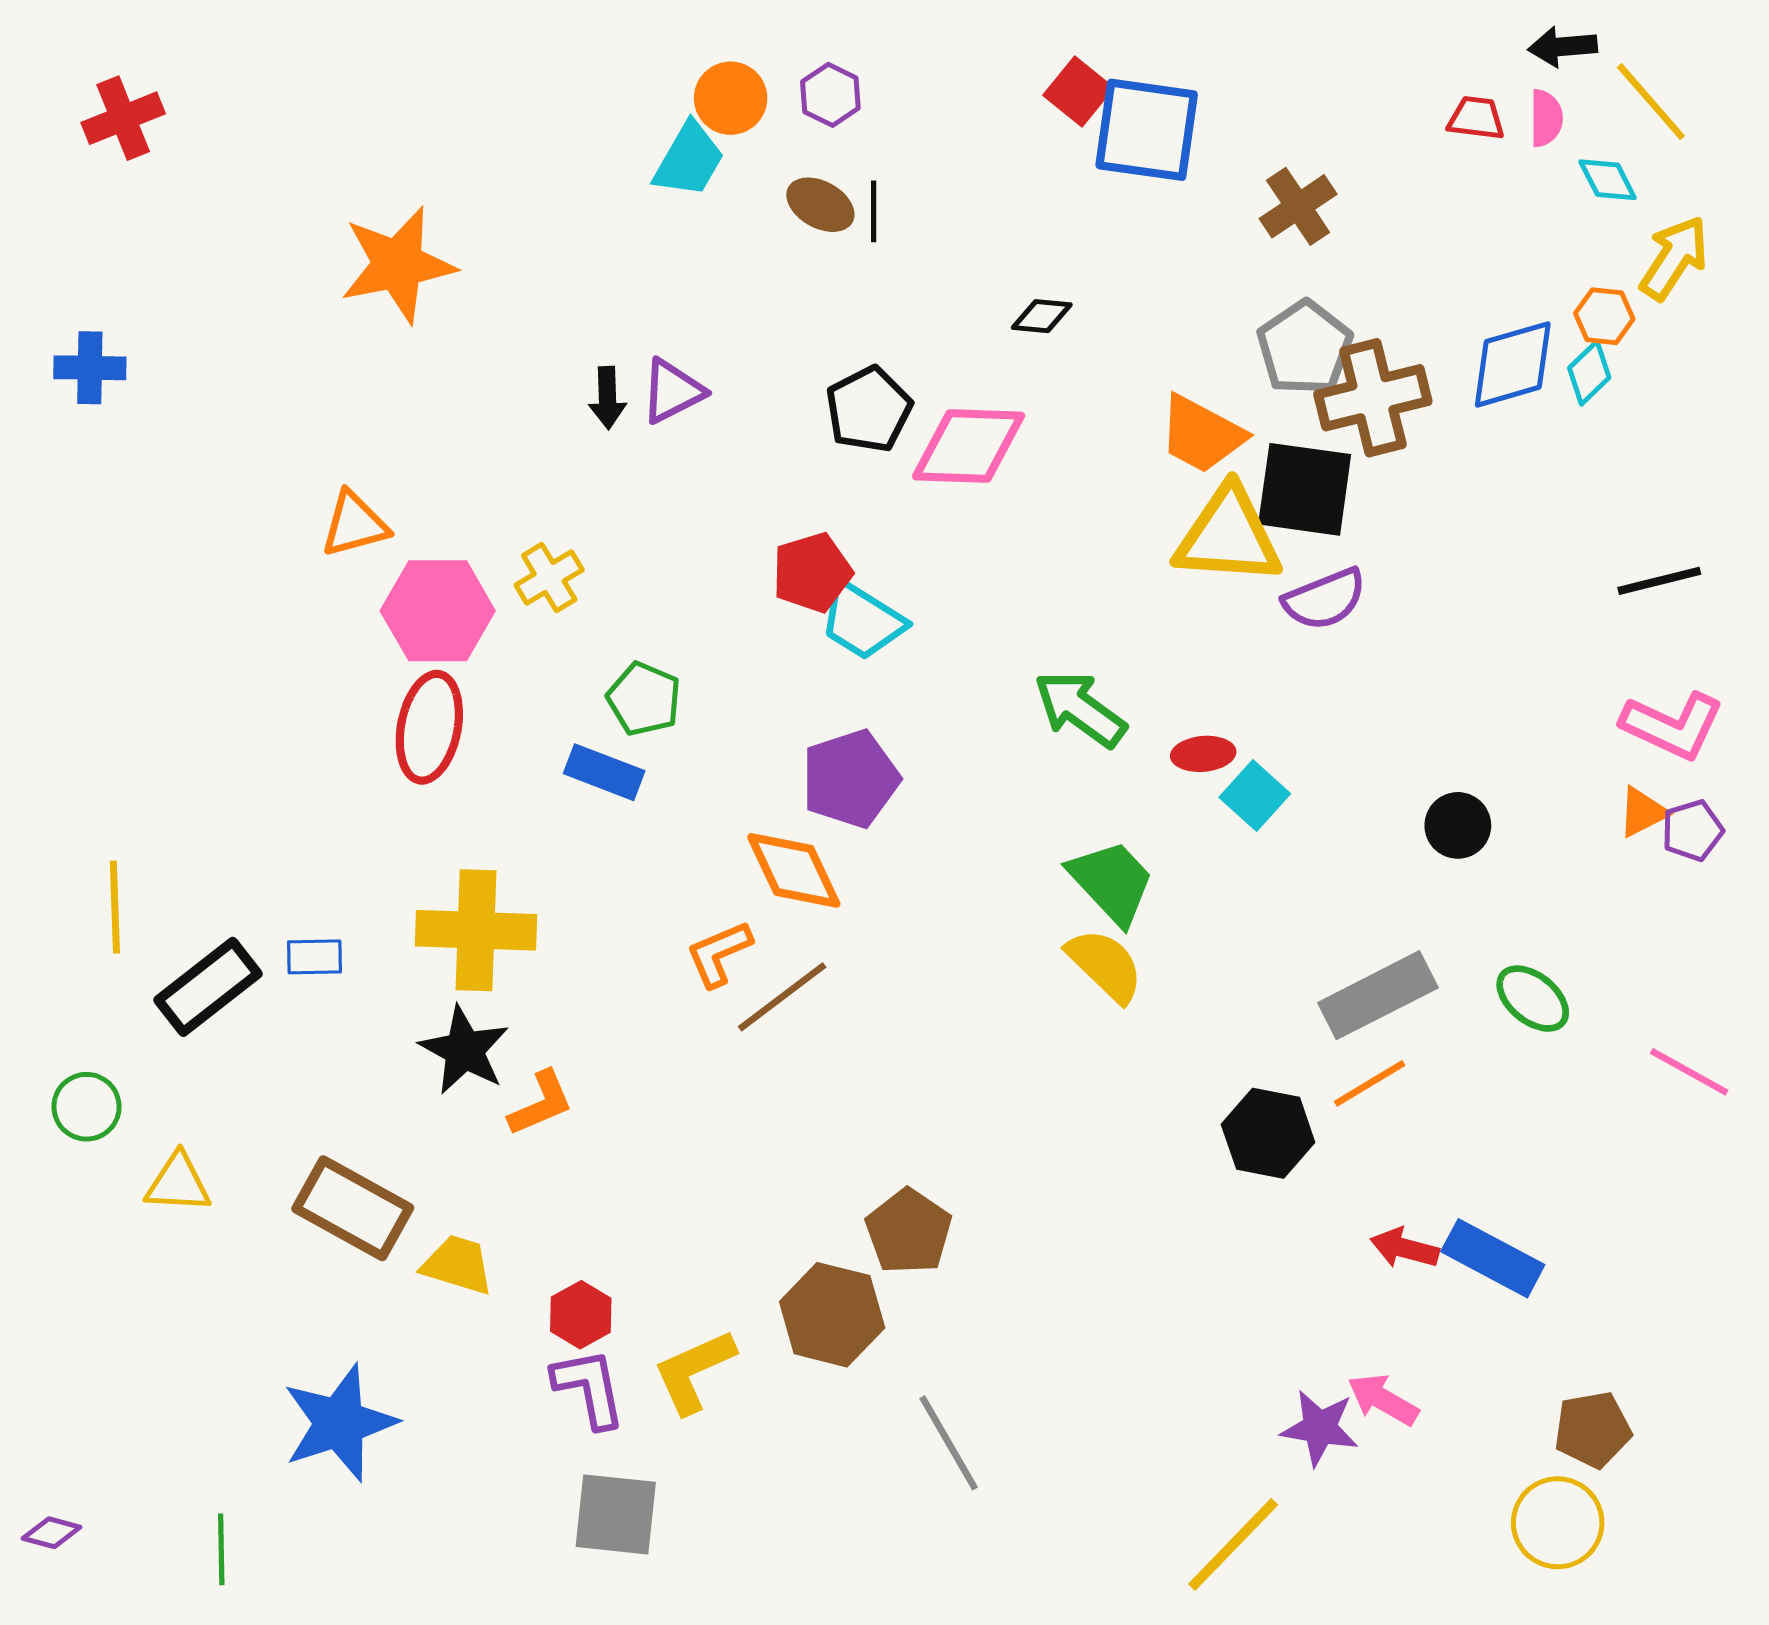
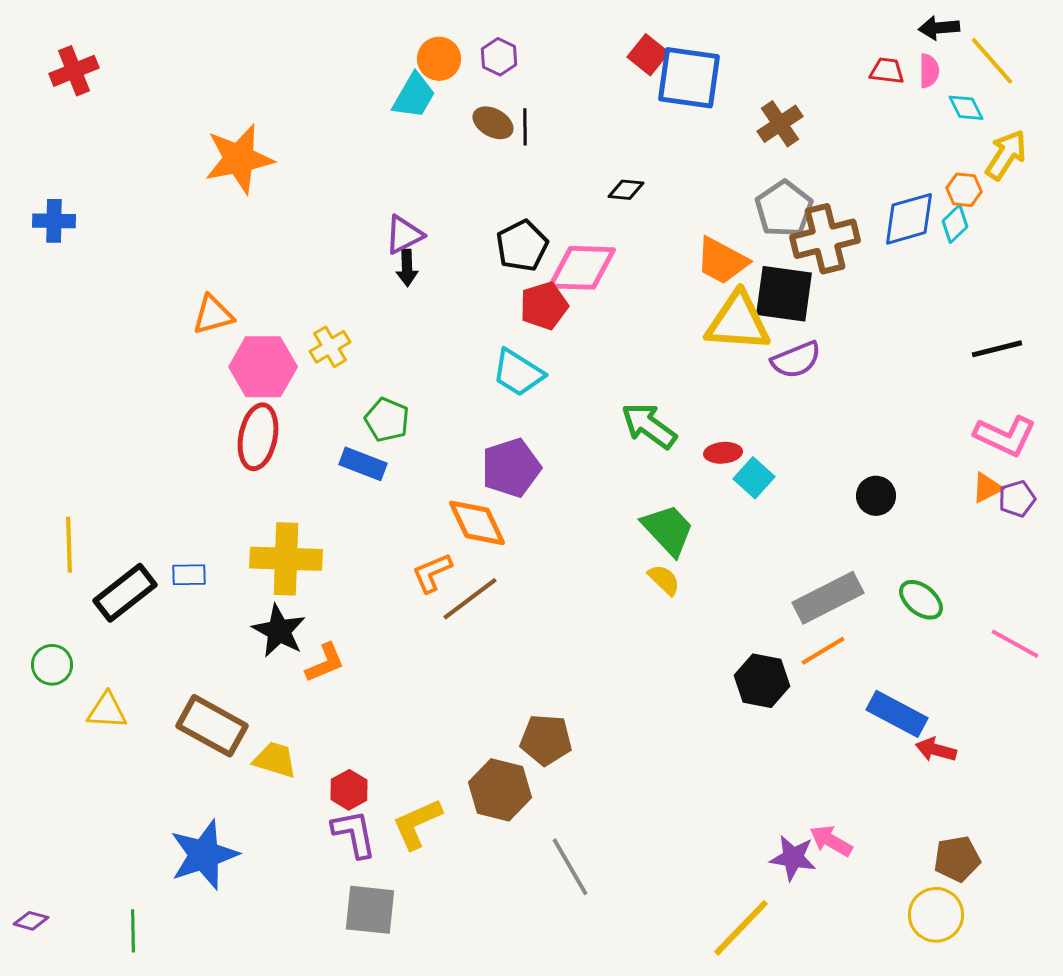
black arrow: (607, 398) -> (407, 268), moved
red pentagon: (812, 572) -> (544, 306), moved
yellow semicircle: (1105, 965) -> (664, 580), size x0.7
brown pentagon: (909, 1232) -> (546, 740), turned -30
red arrow: (1405, 1248) -> (936, 750), moved
blue rectangle: (1493, 1258) -> (897, 714), moved

